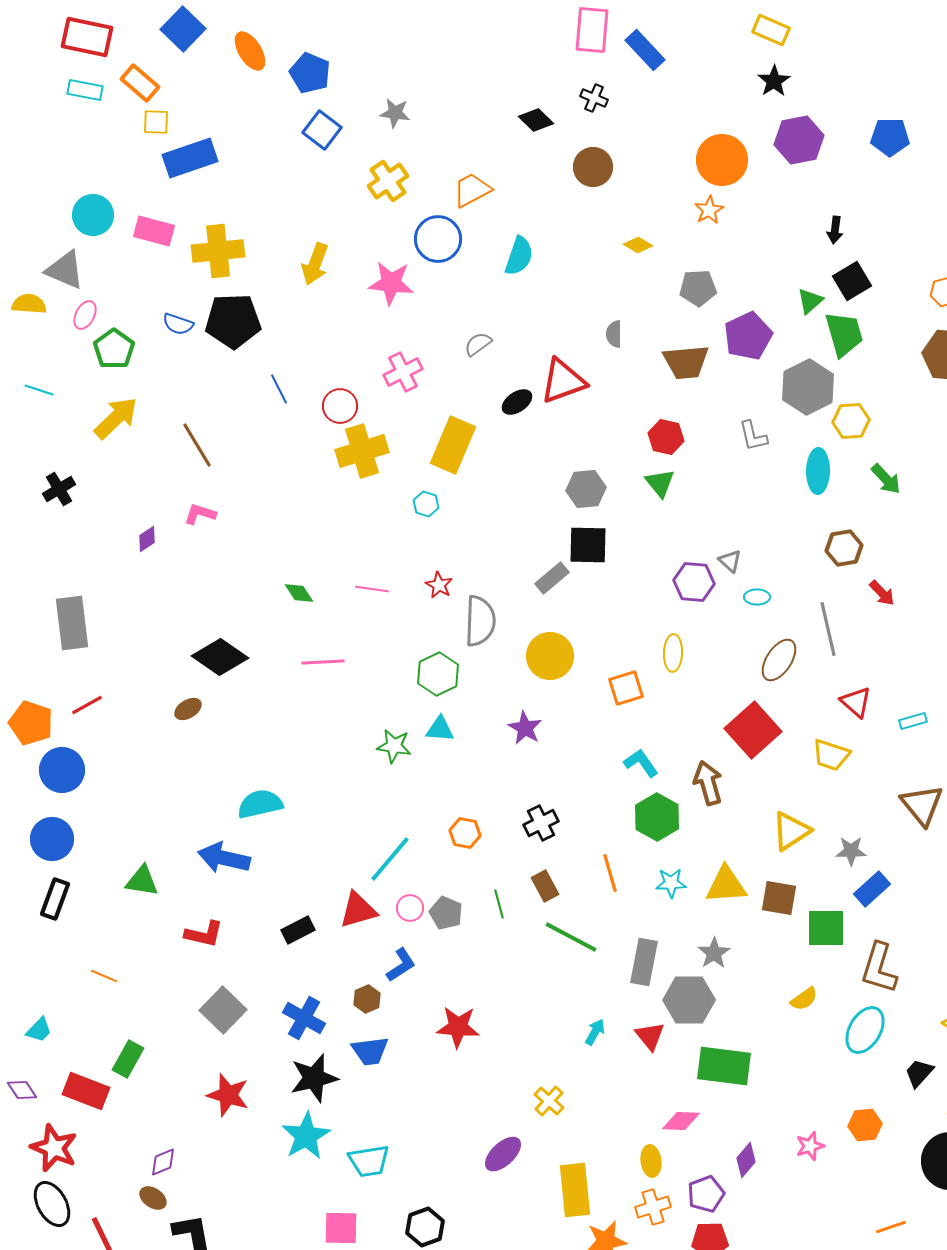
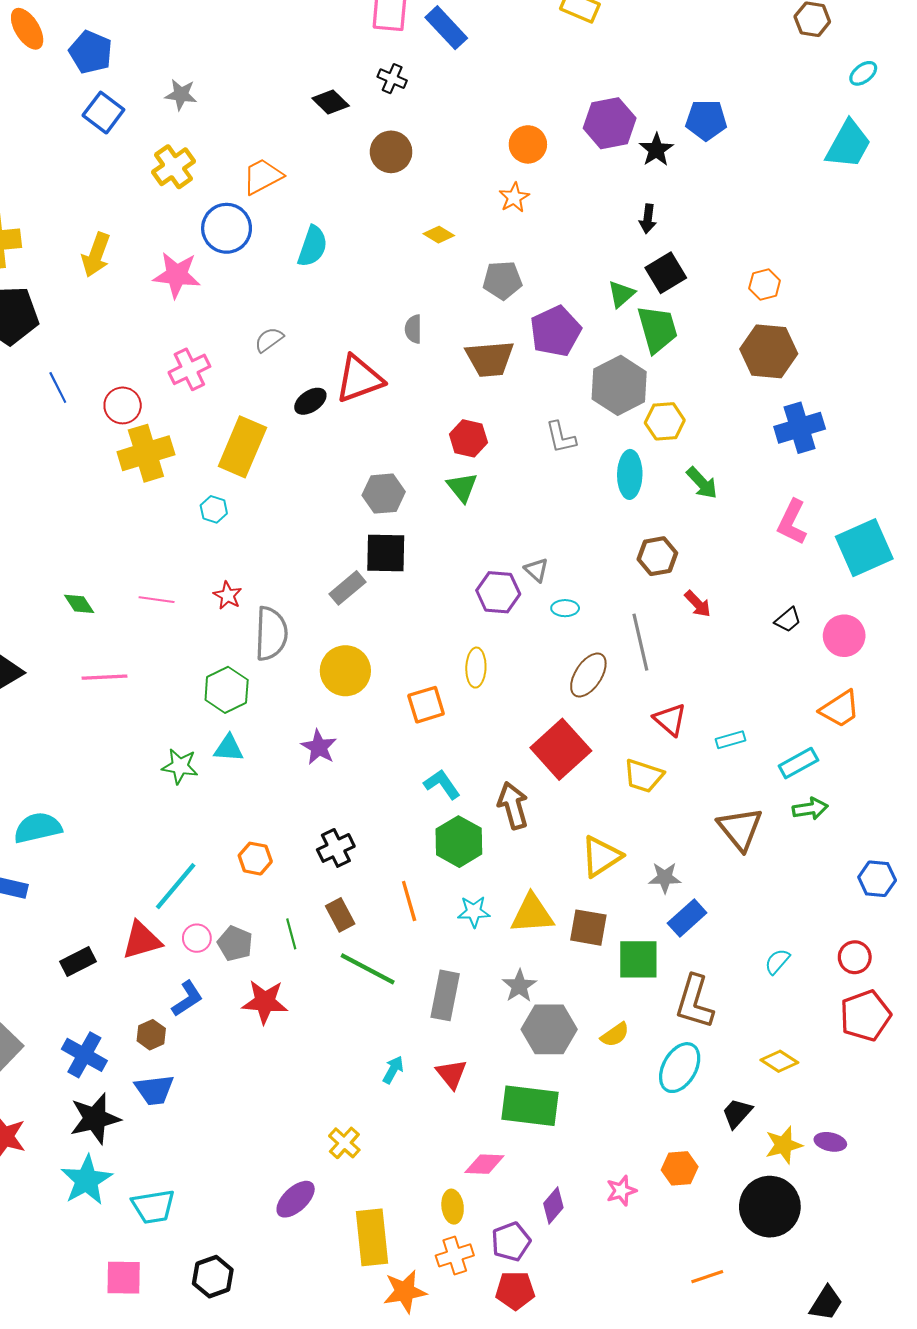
black star: (774, 81) -> (656, 150), moved
orange circle: (722, 160) -> (528, 144), size x0.7
gray hexagon: (689, 1000) -> (549, 1029), moved
red star: (458, 1027) -> (265, 1002), moved

